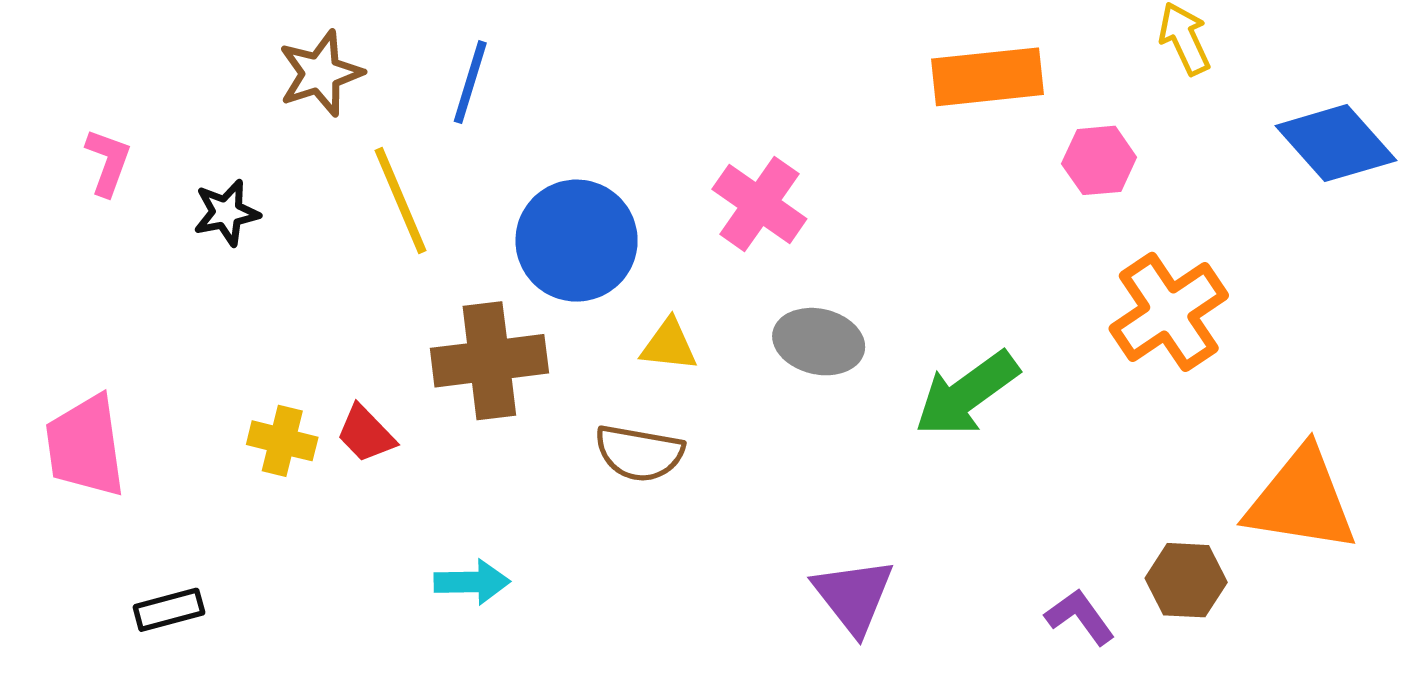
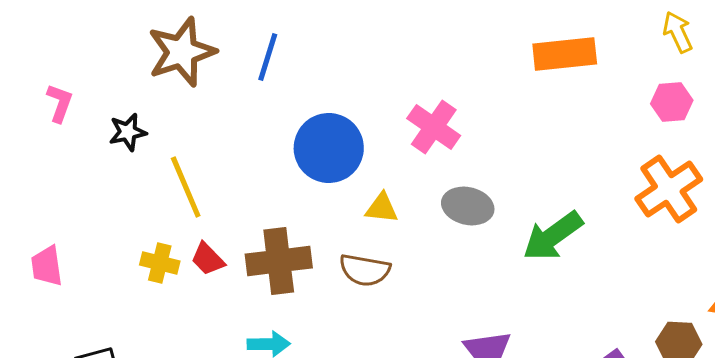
brown star: (320, 73) -> (182, 52), size x1.4
pink hexagon: (1099, 160) -> (672, 102), moved
yellow line: (401, 200) -> (186, 187), moved
brown cross: (489, 361) -> (279, 261), moved
pink trapezoid: (85, 446) -> (47, 266), size x0.7

